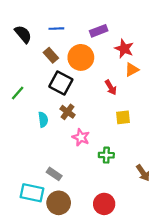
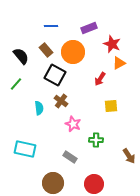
black semicircle: (23, 34) -> (21, 56), moved
red arrow: (111, 87) -> (100, 79), turned 64
gray rectangle: (54, 174) -> (70, 157), moved
cyan rectangle: (32, 193) -> (25, 149), moved

